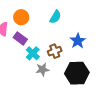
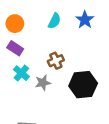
blue star: (78, 41) -> (85, 20), moved
cyan cross: (33, 53) -> (21, 73), moved

